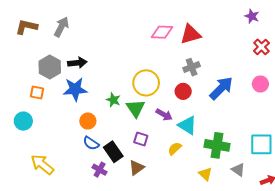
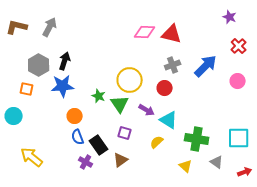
red triangle: (191, 34) -> (172, 34), turned 30
black arrow: (77, 63) -> (65, 61), turned -66
blue arrow: (221, 88) -> (206, 66), moved
blue semicircle: (91, 143) -> (78, 137), turned 35

